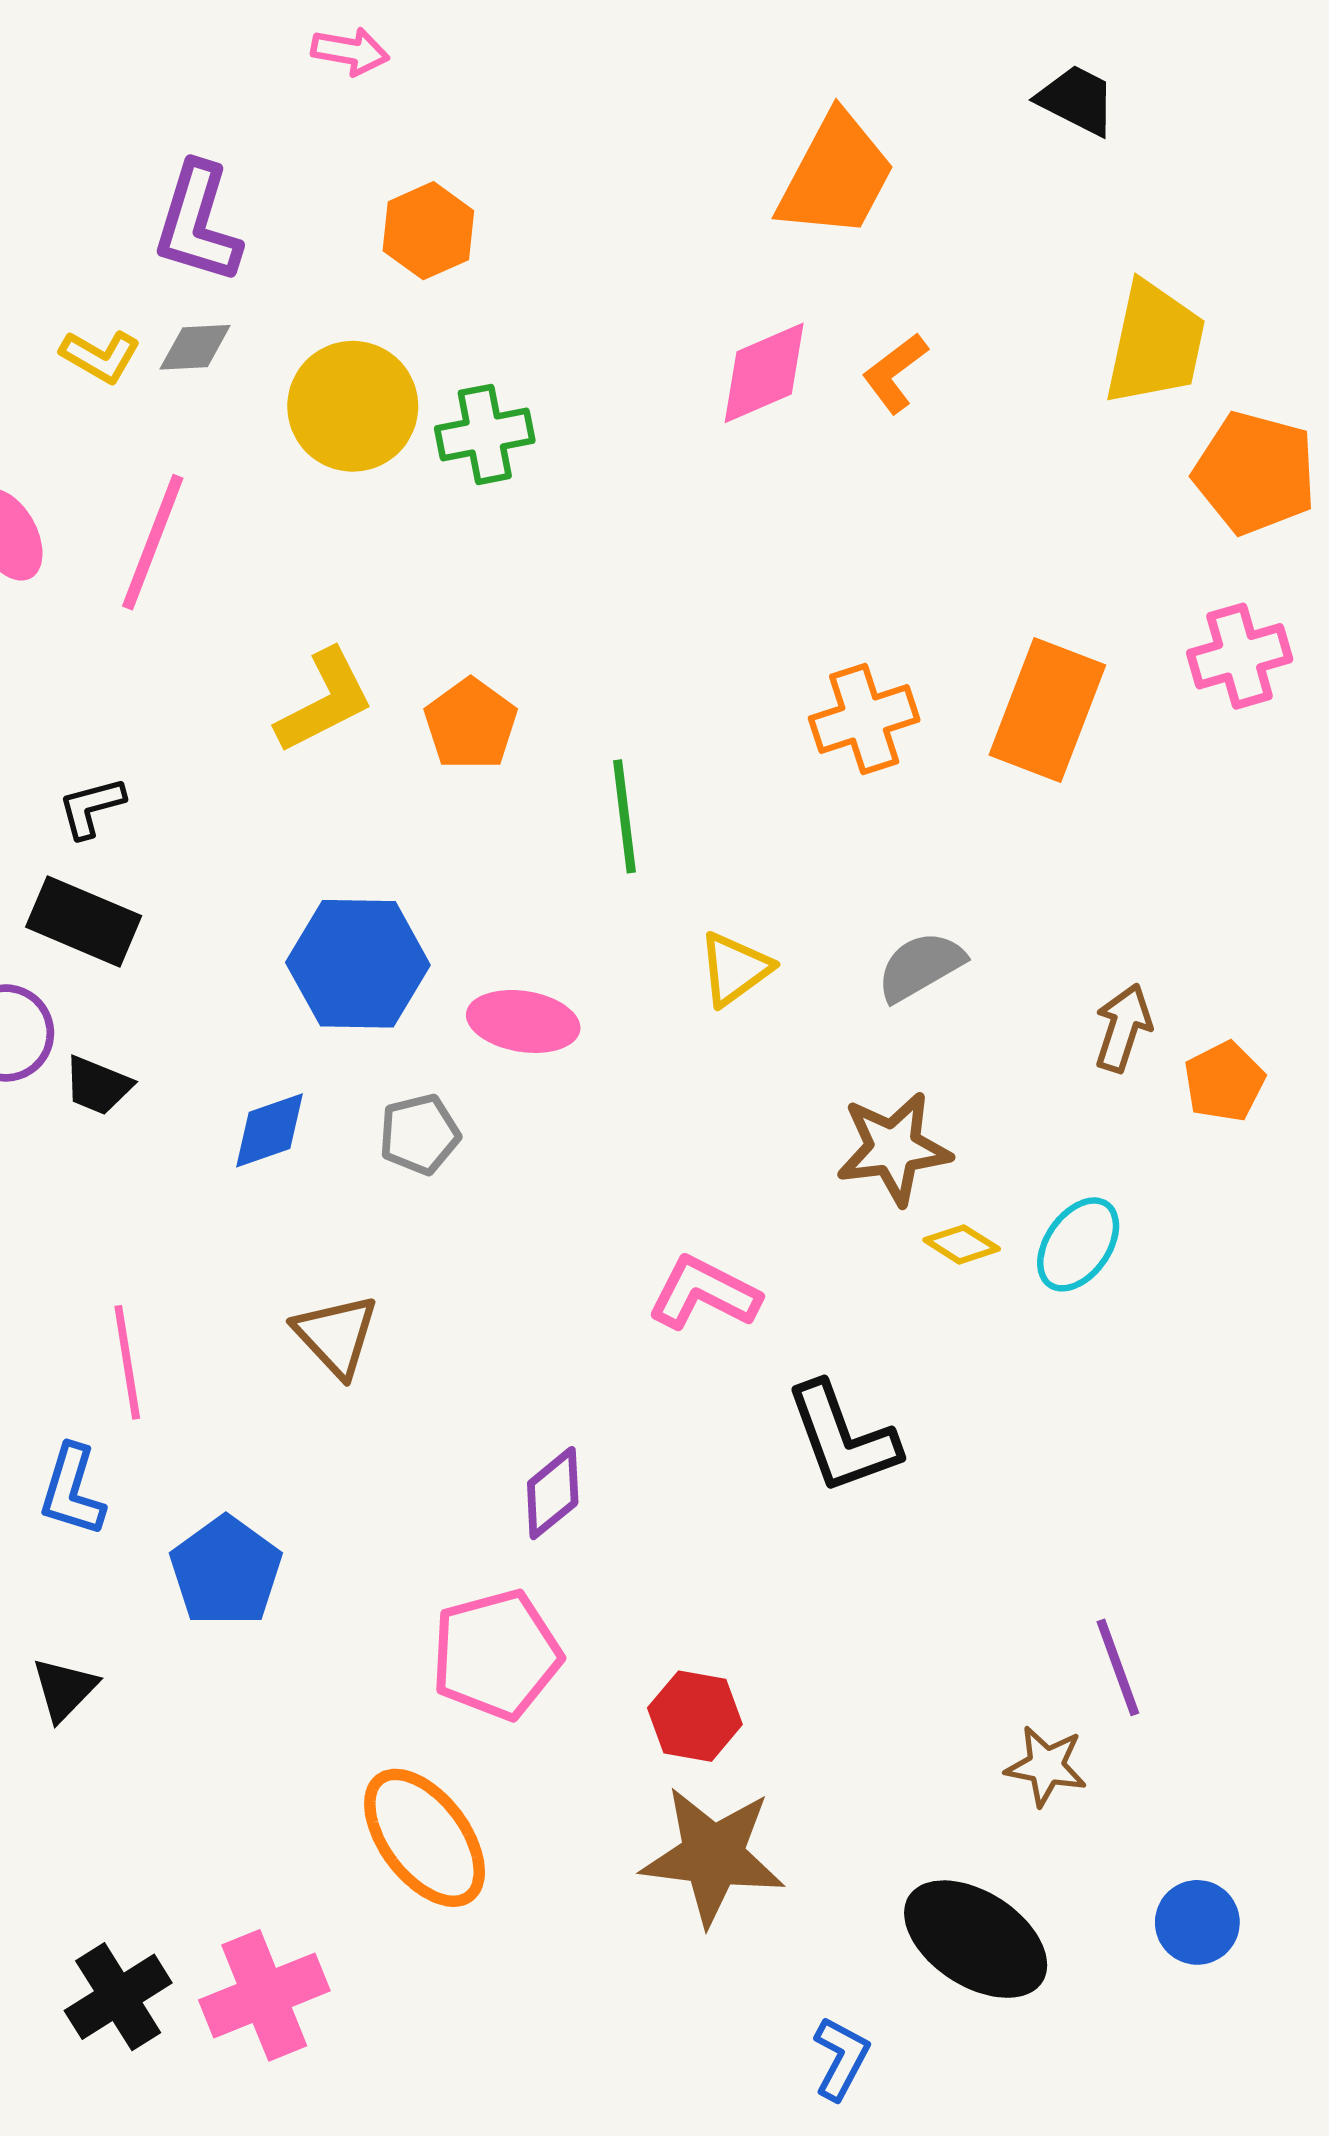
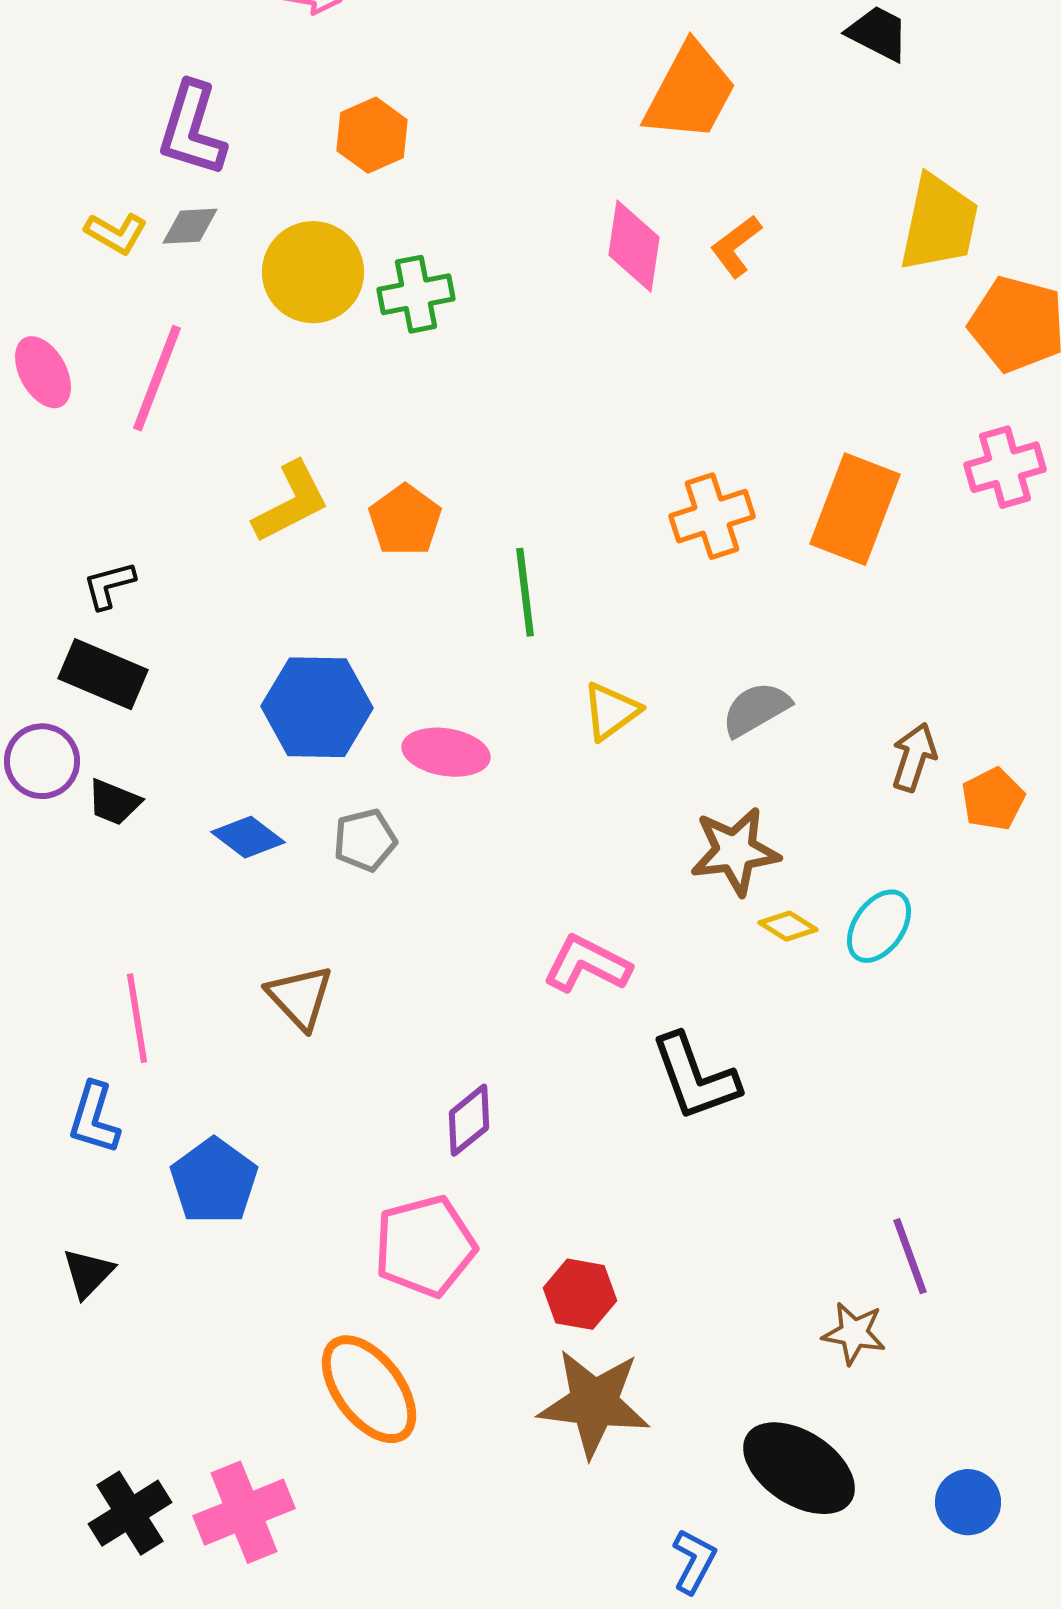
pink diamond: (764, 373) -> (634, 246), turned -58
blue diamond: (269, 1130) -> (248, 837), turned 56
blue circle: (1197, 1922) -> (968, 1502), moved

